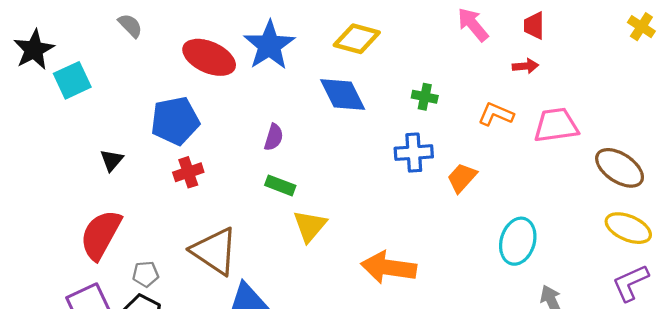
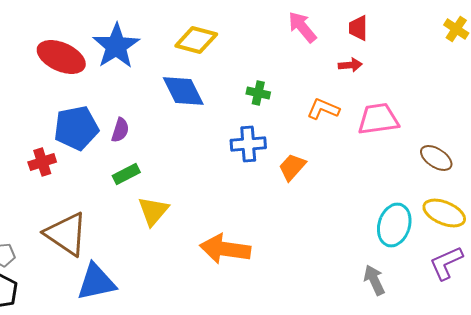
blue pentagon: (175, 121) -> (76, 128), moved
brown ellipse: (620, 168) -> (436, 158), size x0.7
green rectangle: (280, 185) -> (126, 174), turned -48
cyan ellipse: (518, 241) -> (394, 225), moved

